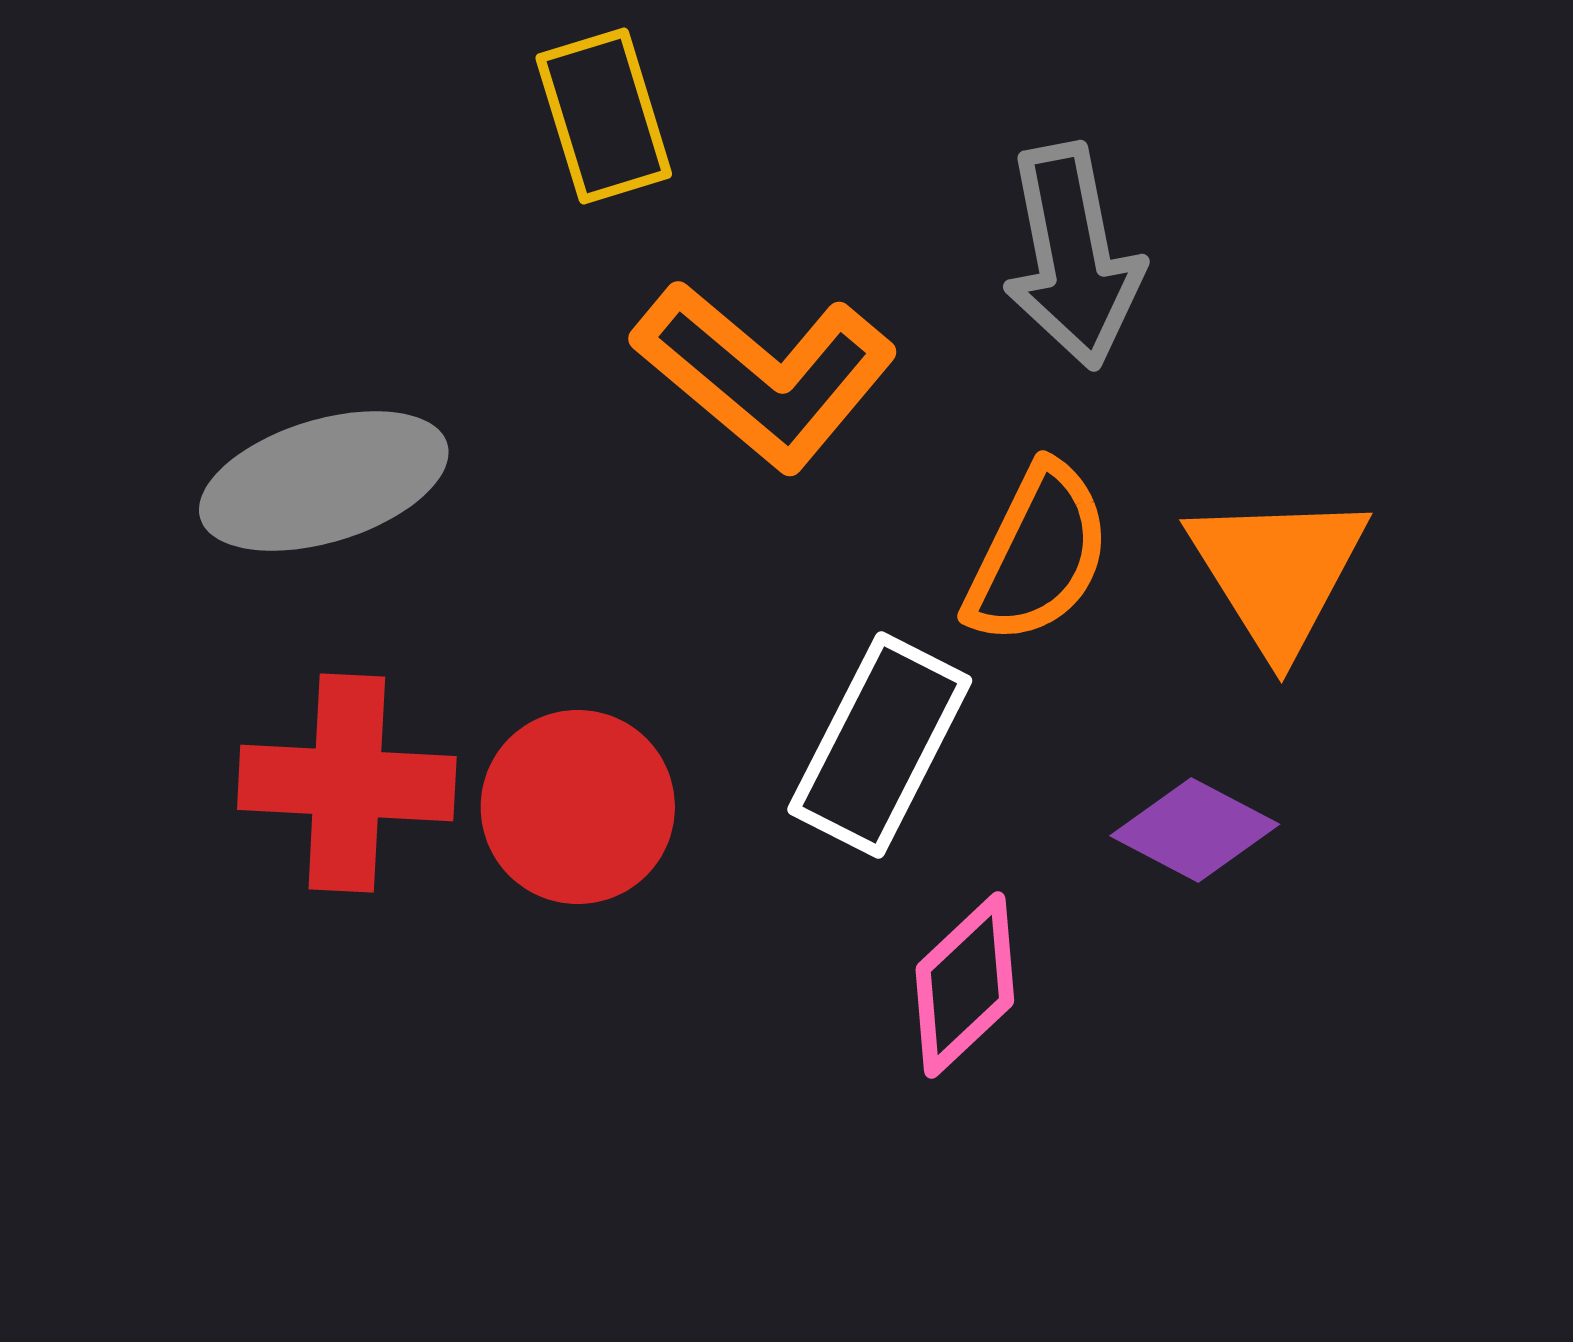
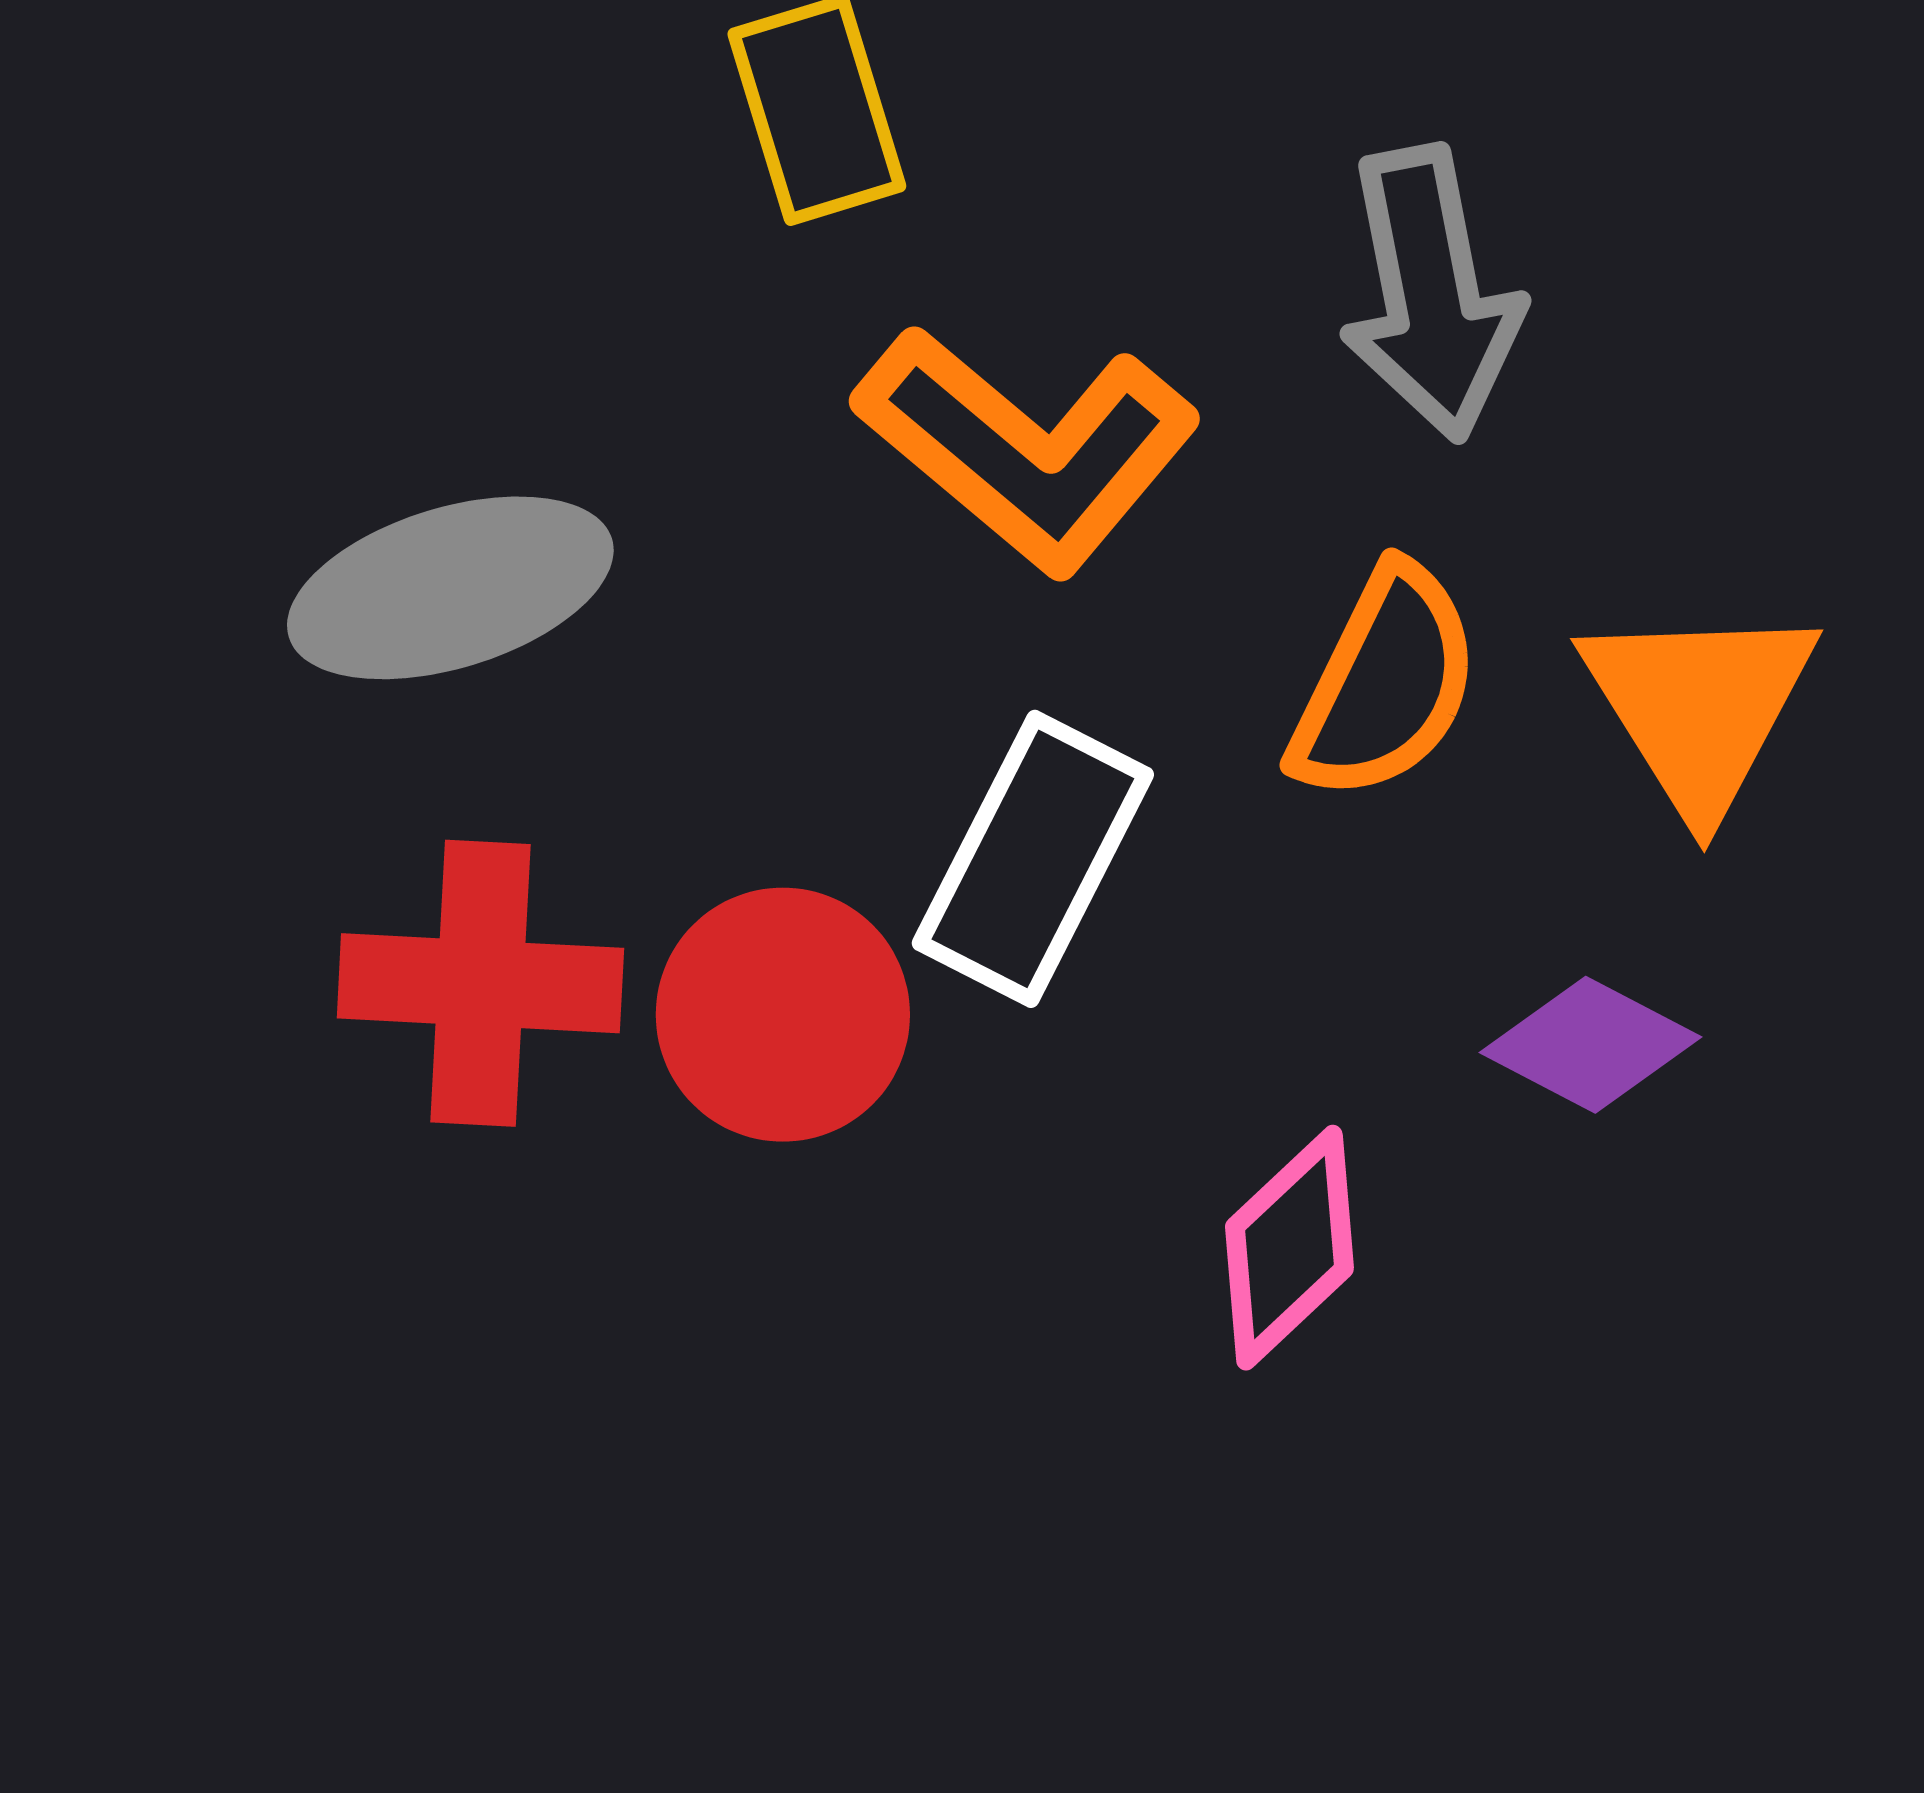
white rectangle: (880, 745) -> (1033, 859), moved

